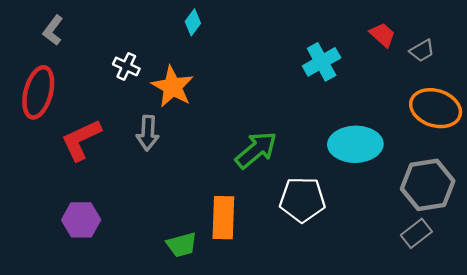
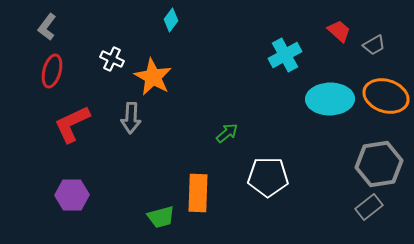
red ellipse: (38, 92) -> (52, 71), moved, size x0.7
cyan ellipse: (355, 144) -> (330, 99), moved
green arrow: (256, 150) -> (227, 133), size x0.6

